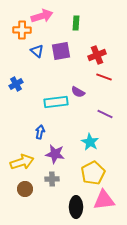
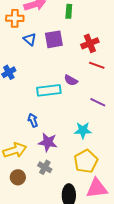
blue arrow: (40, 132) -> (33, 120), turned -32
cyan star: (90, 142) -> (83, 130), turned -30
gray cross: (52, 179) -> (45, 167), turned 32

